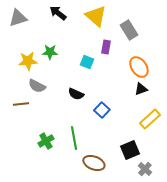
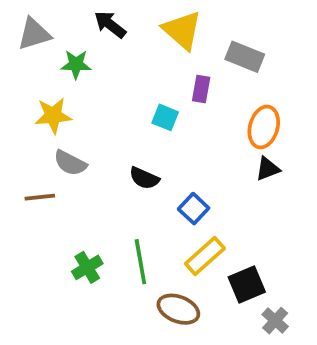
gray rectangle: (129, 30) -> (245, 57), turned -36
green star: (50, 52) -> (76, 64), moved
orange ellipse: (139, 67) -> (264, 127), turned 50
yellow rectangle: (150, 119) -> (205, 256), moved

